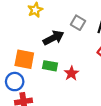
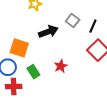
green rectangle: (50, 66) -> (33, 72), moved, turned 40

